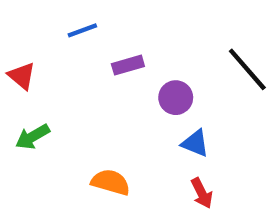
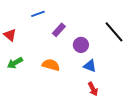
purple rectangle: (128, 65) -> (59, 30), turned -32
orange semicircle: (111, 182) -> (51, 65), moved

